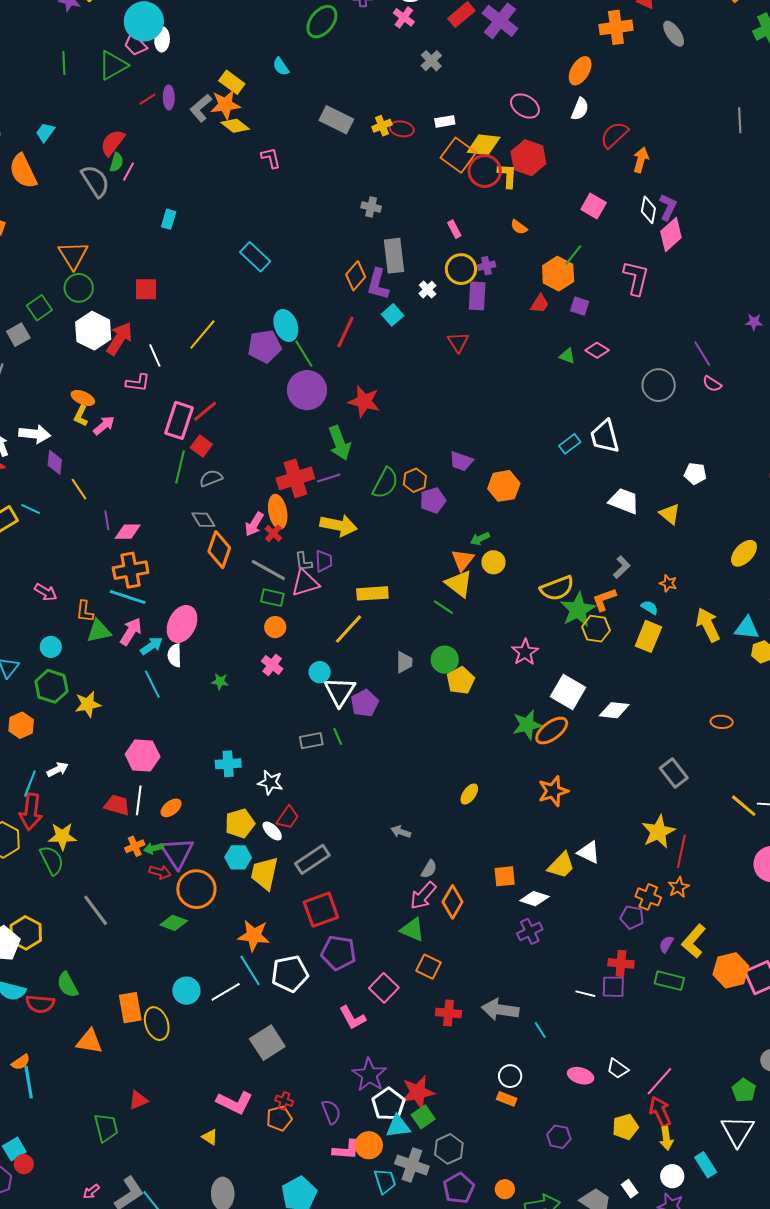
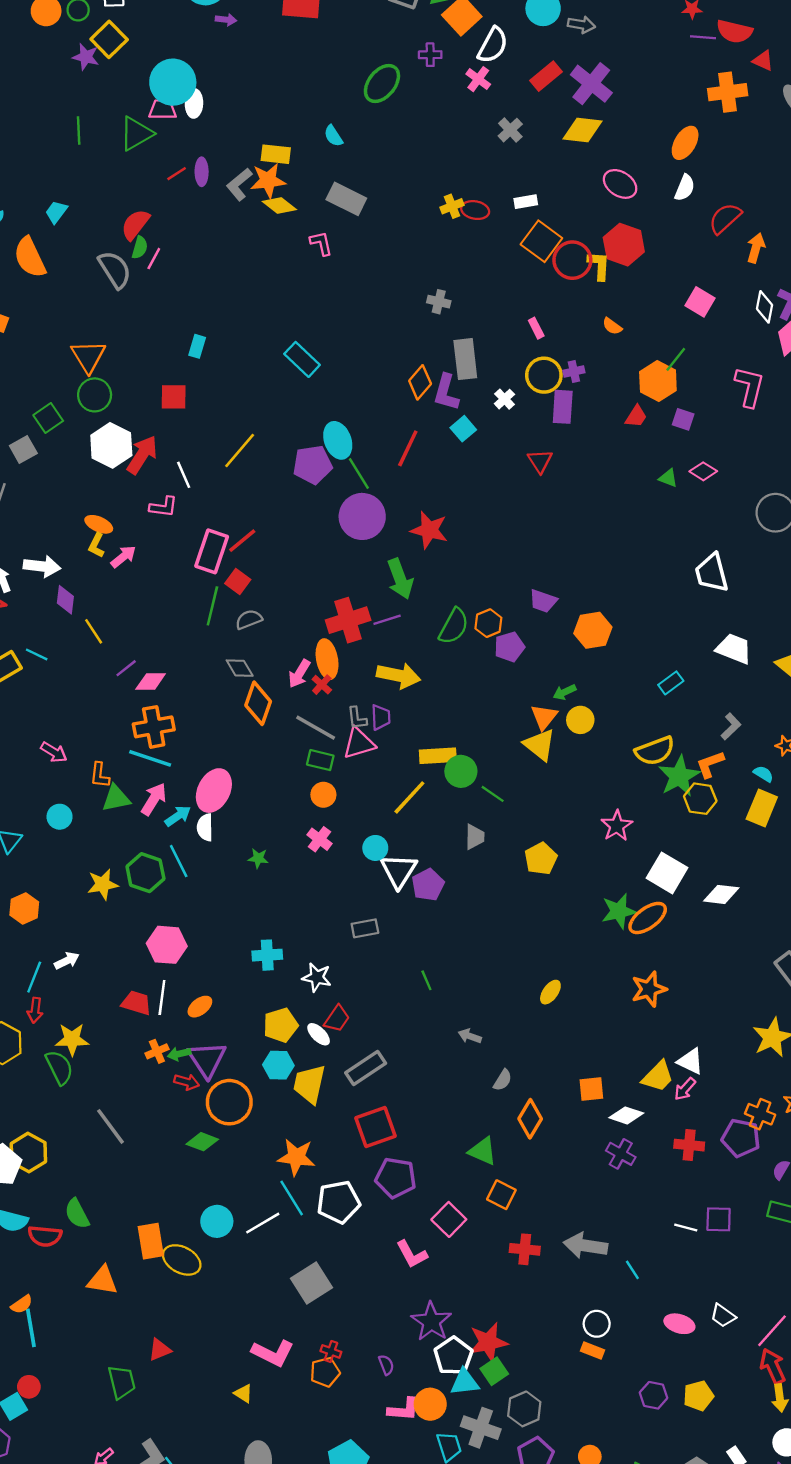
pink trapezoid: (135, 45) -> (163, 109), turned 135
yellow rectangle: (232, 82) -> (276, 154), turned -30
gray rectangle: (336, 120) -> (346, 199), moved
yellow diamond: (484, 145) -> (582, 130), moved
cyan rectangle: (169, 219) -> (197, 346), moved
cyan rectangle: (570, 444) -> (671, 683), moved
purple line: (107, 520) -> (126, 668), turned 60
green line: (443, 607) -> (493, 794), moved
green circle: (445, 660) -> (461, 771), moved
green hexagon: (52, 686) -> (145, 873), moved
green line: (338, 736) -> (426, 980), moved
red arrow: (31, 812) -> (35, 1010), size x0.6
pink arrow: (423, 896) -> (685, 1089), moved, size x0.7
purple pentagon: (632, 917) -> (741, 1138), size x1.4
purple cross: (530, 931) -> (621, 1154), turned -35
red cross: (621, 963) -> (689, 1145), moved
yellow ellipse: (157, 1024) -> (182, 1260), turned -44
purple semicircle: (331, 1112) -> (386, 1365), size x0.7
yellow pentagon: (625, 1127) -> (698, 1396), moved
red circle: (24, 1164) -> (29, 1387), moved

